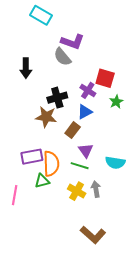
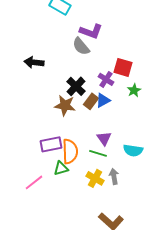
black arrow: (26, 68) -> (34, 62), moved, turned 96
black cross: (57, 98) -> (76, 86), turned -30
brown rectangle: (73, 130) -> (91, 101), moved
pink line: (15, 195) -> (34, 182), turned 42

